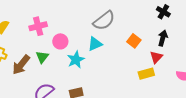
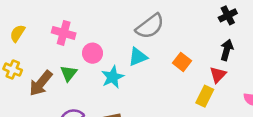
black cross: (163, 12) -> (228, 15), turned 32
pink cross: (38, 26) -> (64, 33), turned 30
orange square: (134, 41) -> (182, 62), moved
yellow rectangle: (146, 74) -> (205, 96), turned -49

